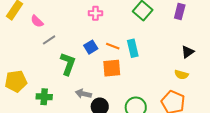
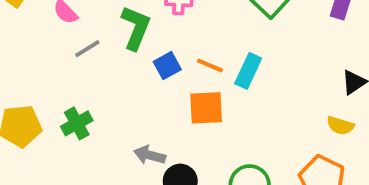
cyan rectangle: (133, 48) -> (248, 71), turned 36
green L-shape: (68, 64) -> (136, 28), moved
green cross: (44, 97) -> (77, 123), moved, turned -35

